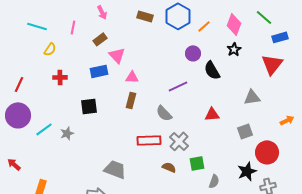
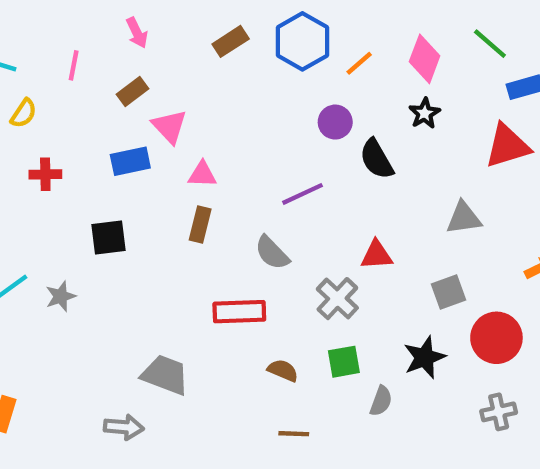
brown rectangle: (145, 16) -> (231, 41), turned -49
red triangle: (272, 64) -> (507, 146), turned 35
gray cross: (179, 141) -> (337, 299), moved
black star: (247, 171) -> (425, 357), moved

